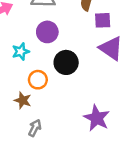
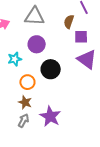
brown star: (23, 100) -> (25, 102), moved
purple star: (97, 118) -> (50, 116), moved

